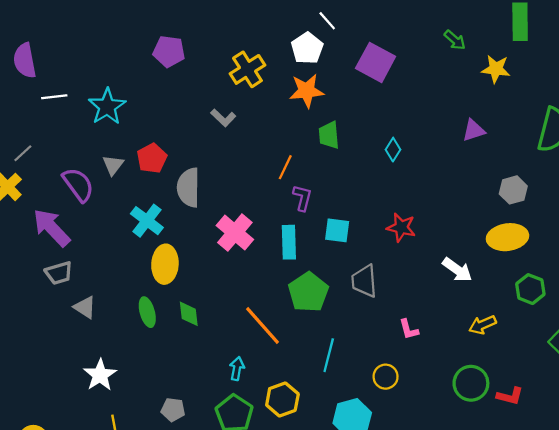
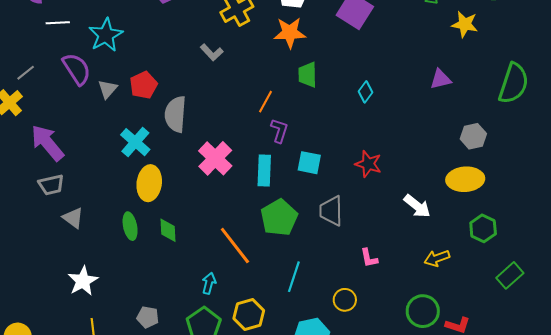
purple semicircle: (78, 185) -> (77, 69), moved

